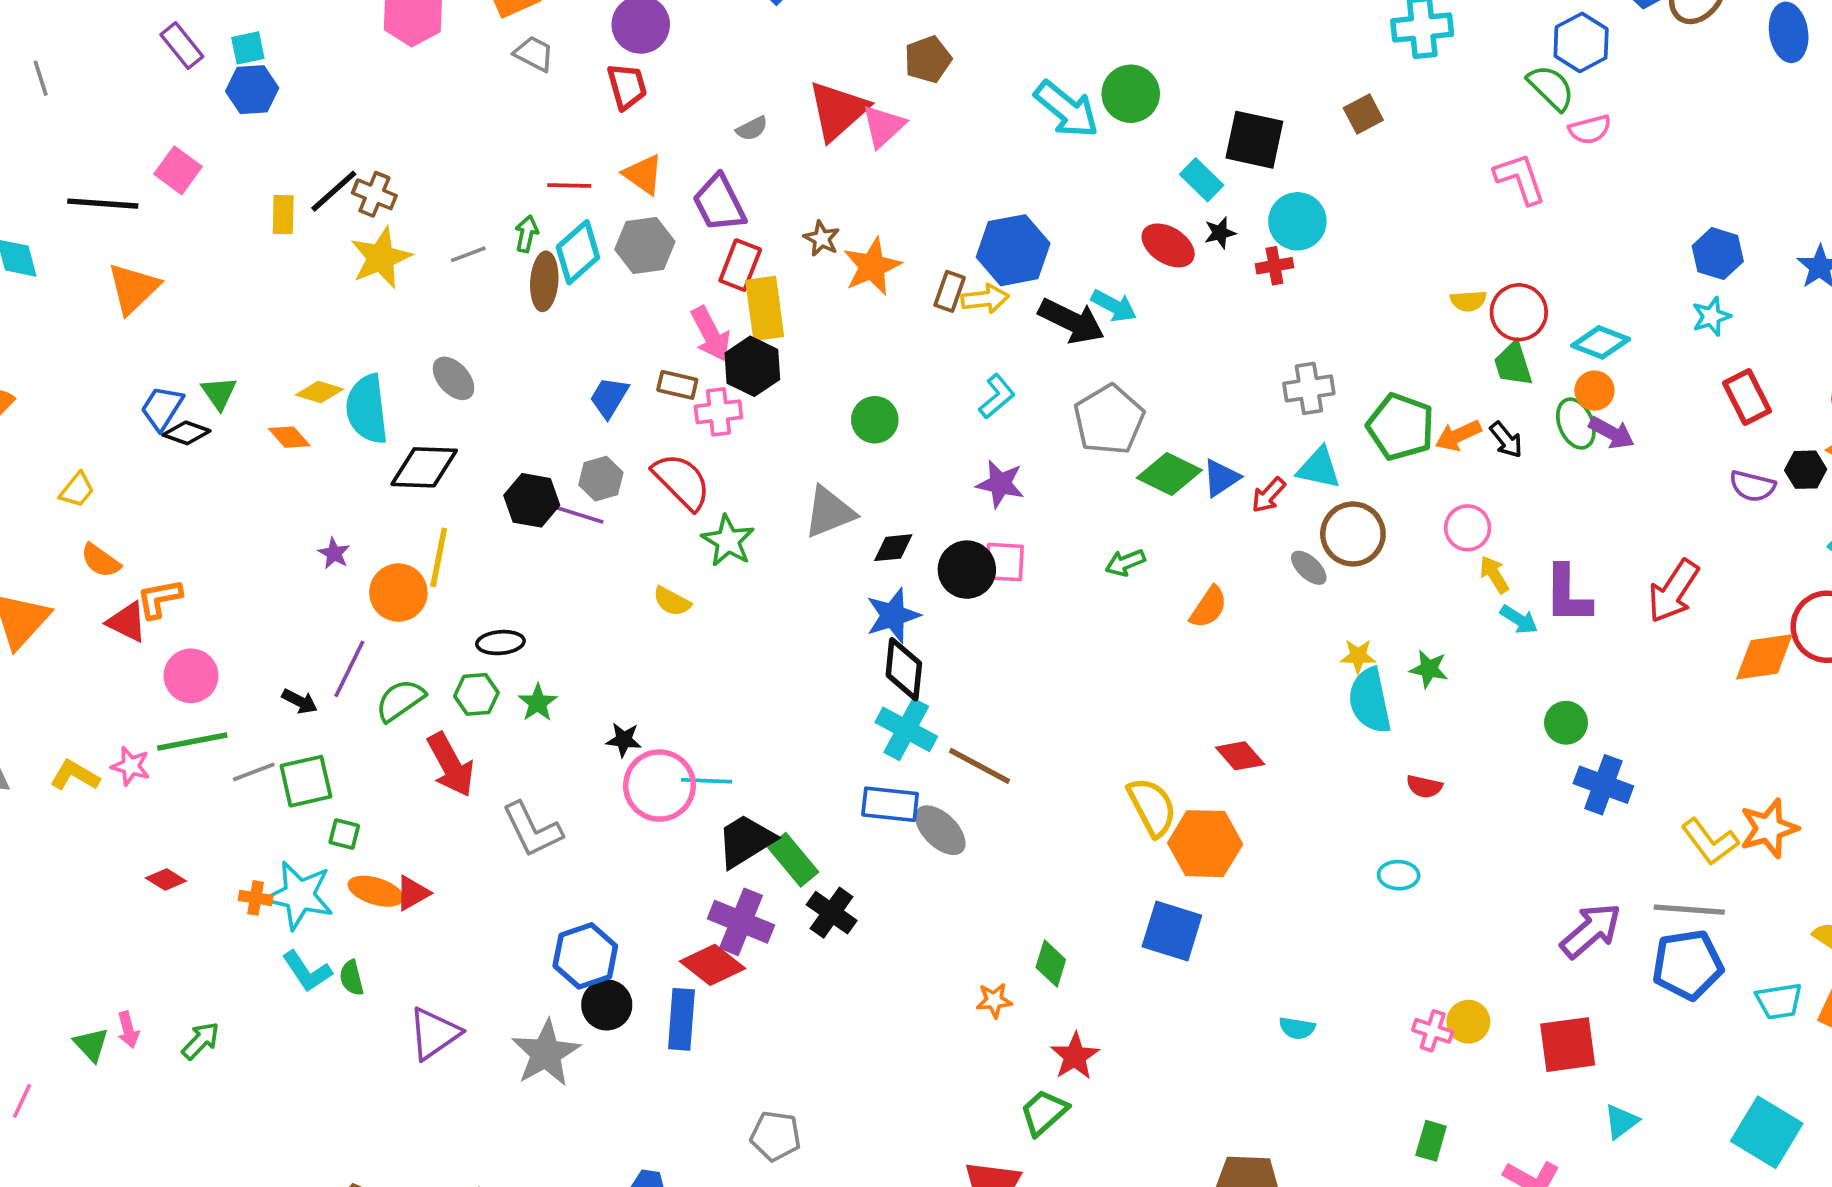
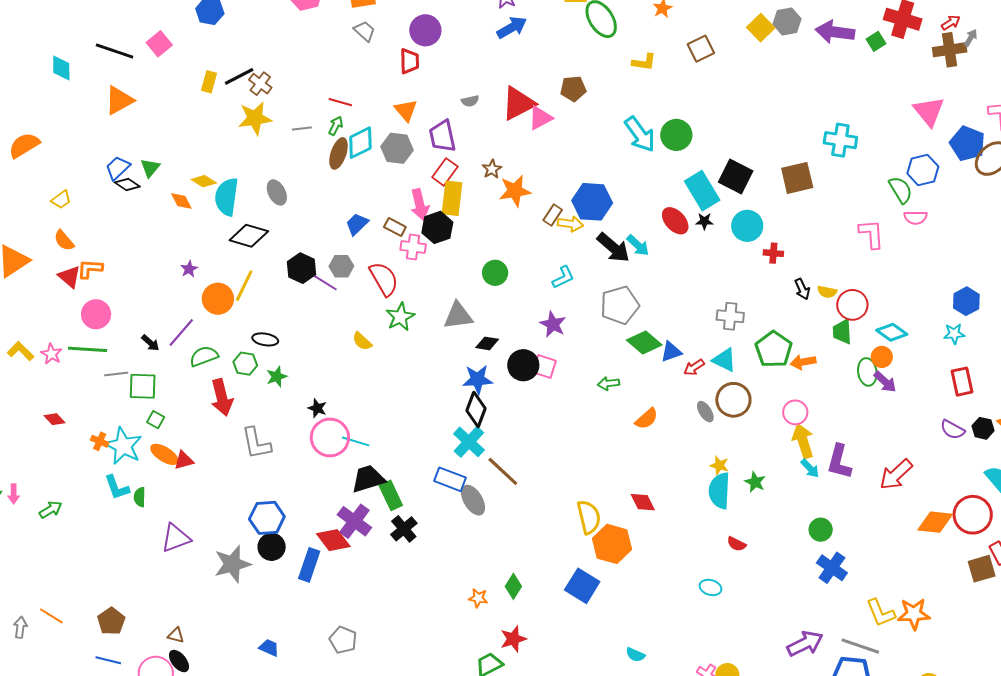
brown square: (1363, 114) -> (797, 178), size x1.6
cyan rectangle: (1202, 180) -> (702, 191), size x1.6
red line: (569, 185) -> (340, 102), moved
red cross: (1274, 266) -> (773, 253), moved
black arrow: (1506, 440) -> (802, 289), moved
yellow arrow: (1494, 575) -> (803, 441), size x1.6

